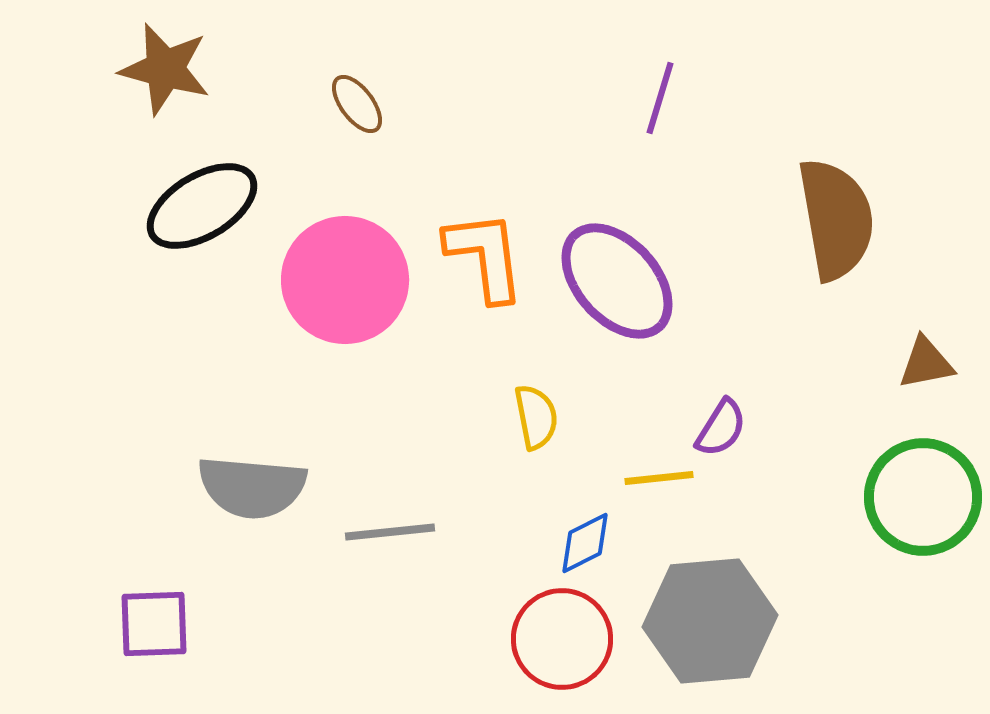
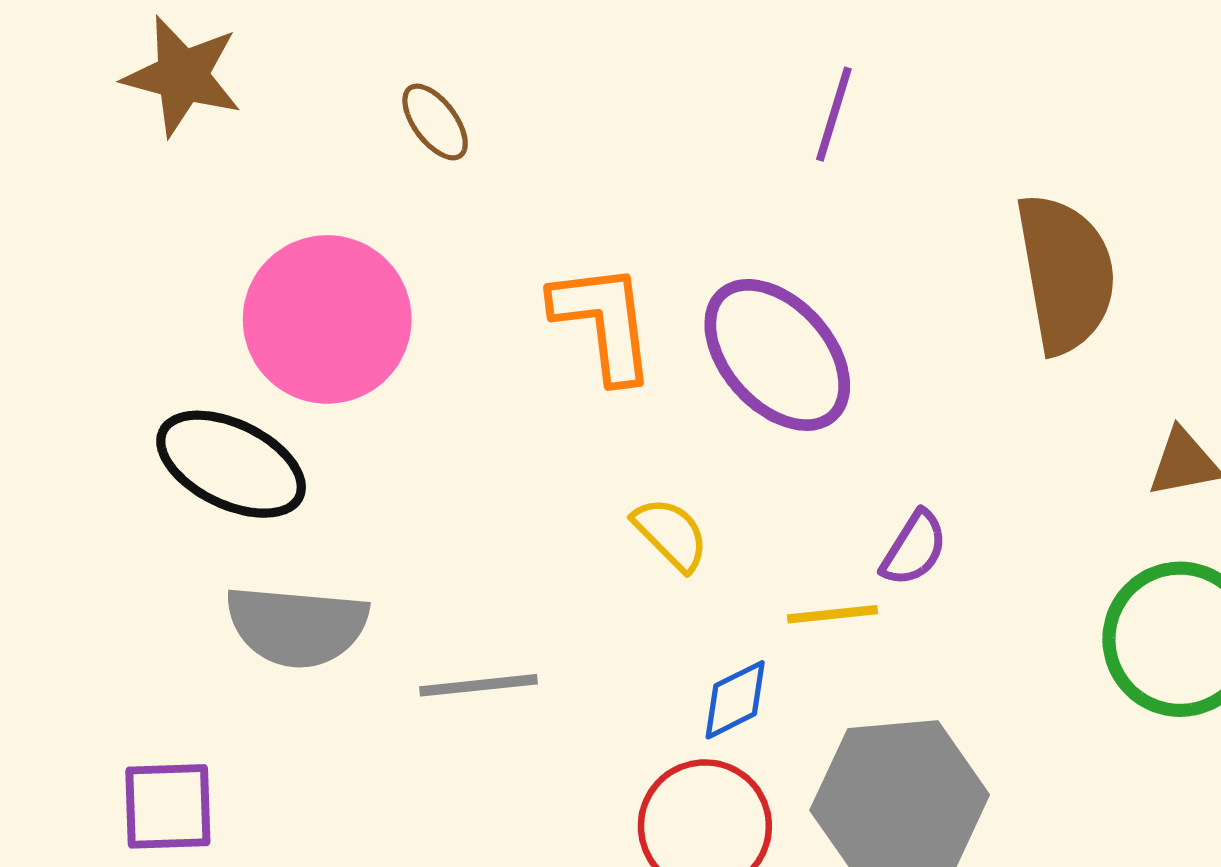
black ellipse: (202, 206) -> (231, 464), moved, turned 57
pink circle: (345, 280) -> (327, 319), moved
yellow semicircle: (536, 417) -> (671, 534), turned -34

